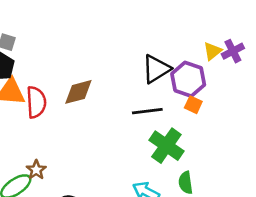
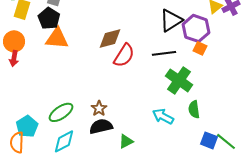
red semicircle: (36, 102) -> (124, 55), moved, turned 35
brown star: (36, 170) -> (99, 108), moved

